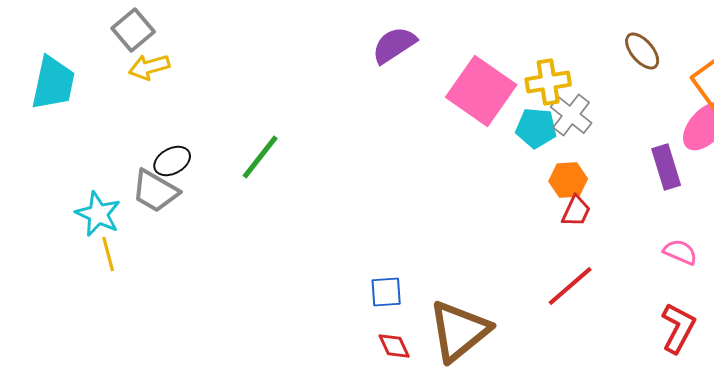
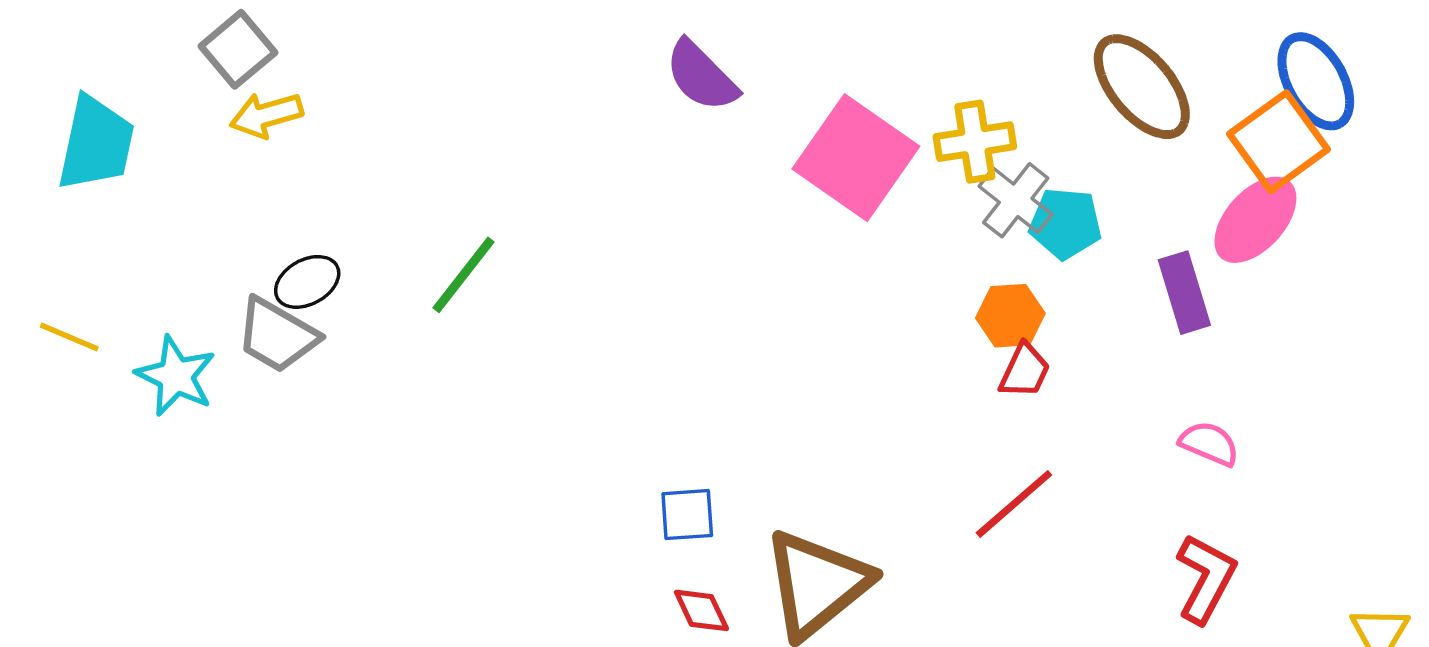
purple semicircle: (394, 45) -> (701, 76), turned -102
brown ellipse: (642, 51) -> (1142, 87), size x1.6
cyan pentagon: (536, 128) -> (1065, 223), moved
yellow line: (108, 254) -> (69, 337), moved, turned -52

